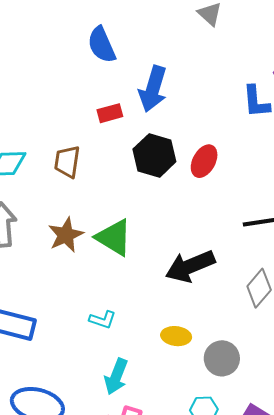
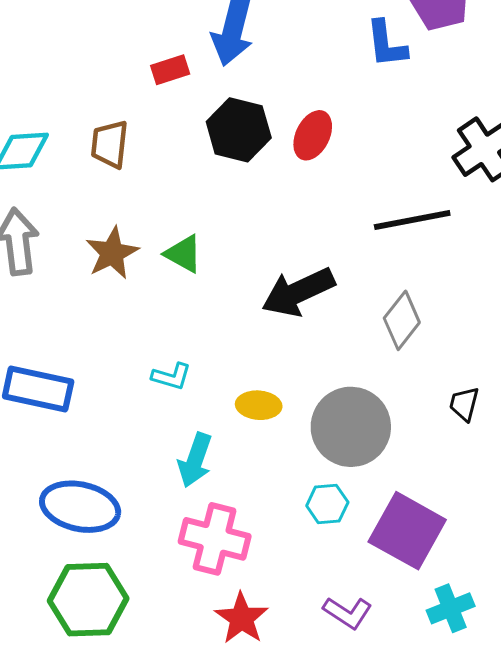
green triangle: (114, 237) -> (183, 254), size x0.7
yellow ellipse: (176, 336) -> (259, 405), moved
gray circle: (222, 358) -> (351, 427), size x1.5

